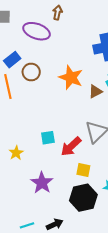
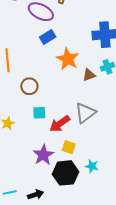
blue rectangle: (12, 60) -> (48, 37), moved
brown circle: (31, 72) -> (29, 86), moved
purple star: (42, 183) -> (43, 155), moved

